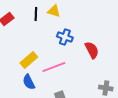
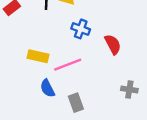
yellow rectangle: (29, 60) -> (38, 56), turned 54
blue semicircle: (29, 82) -> (47, 88), moved

